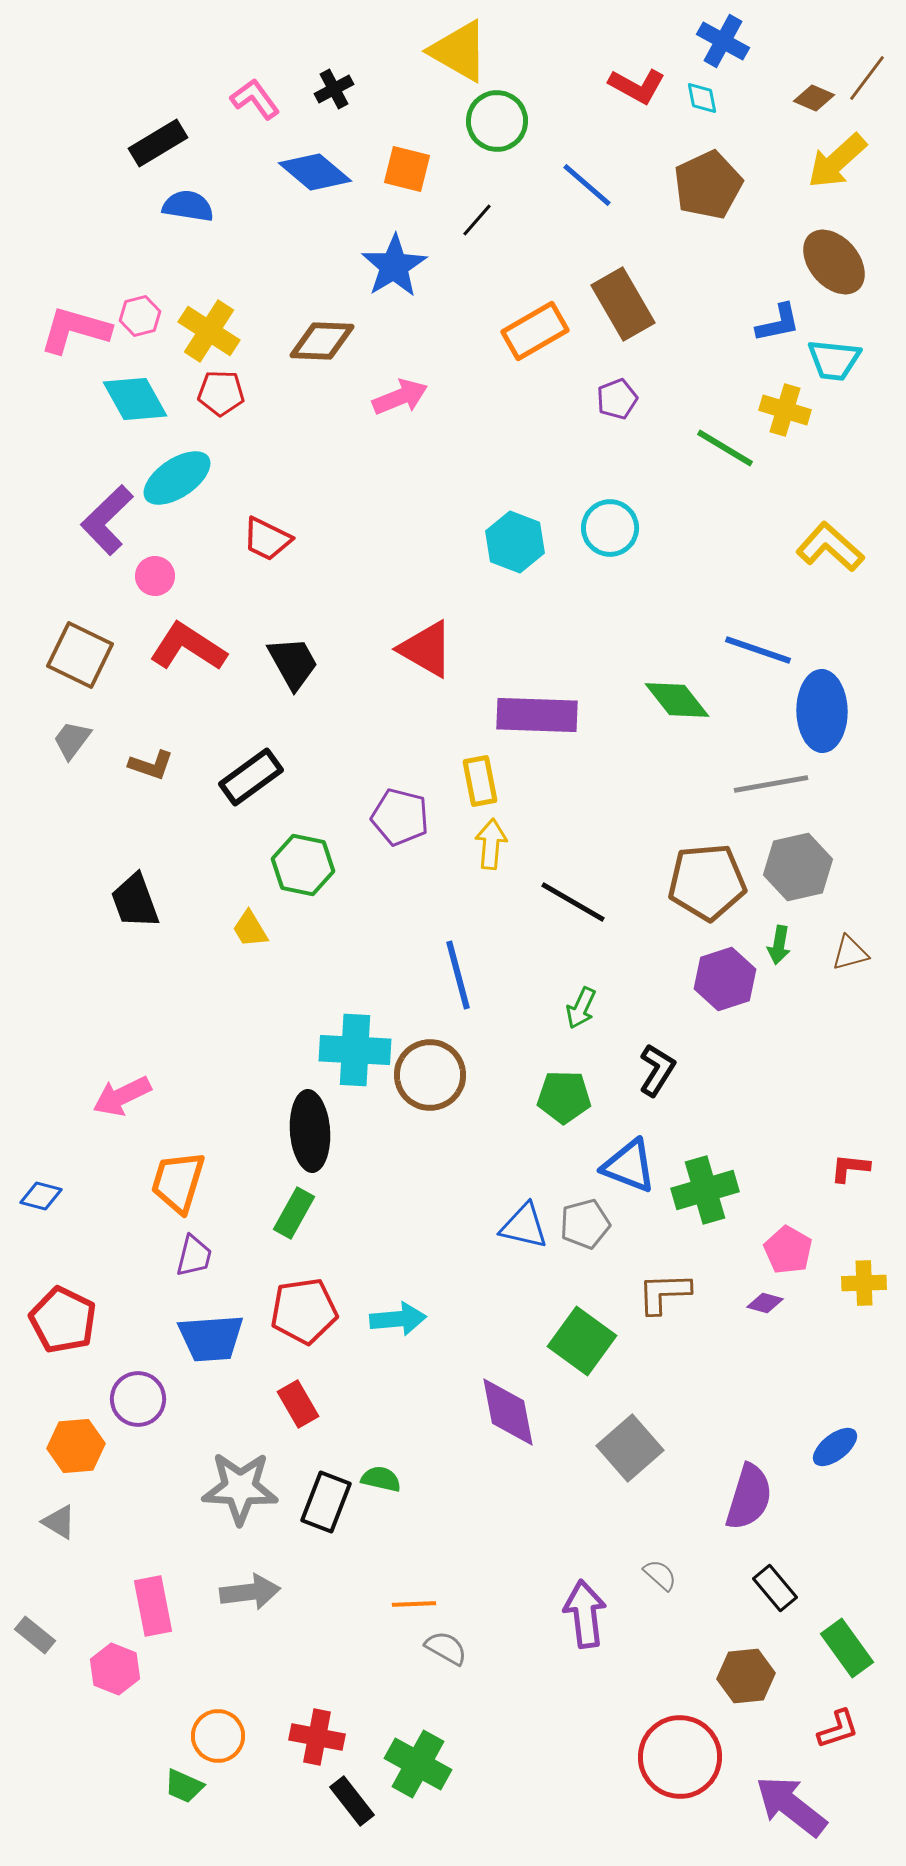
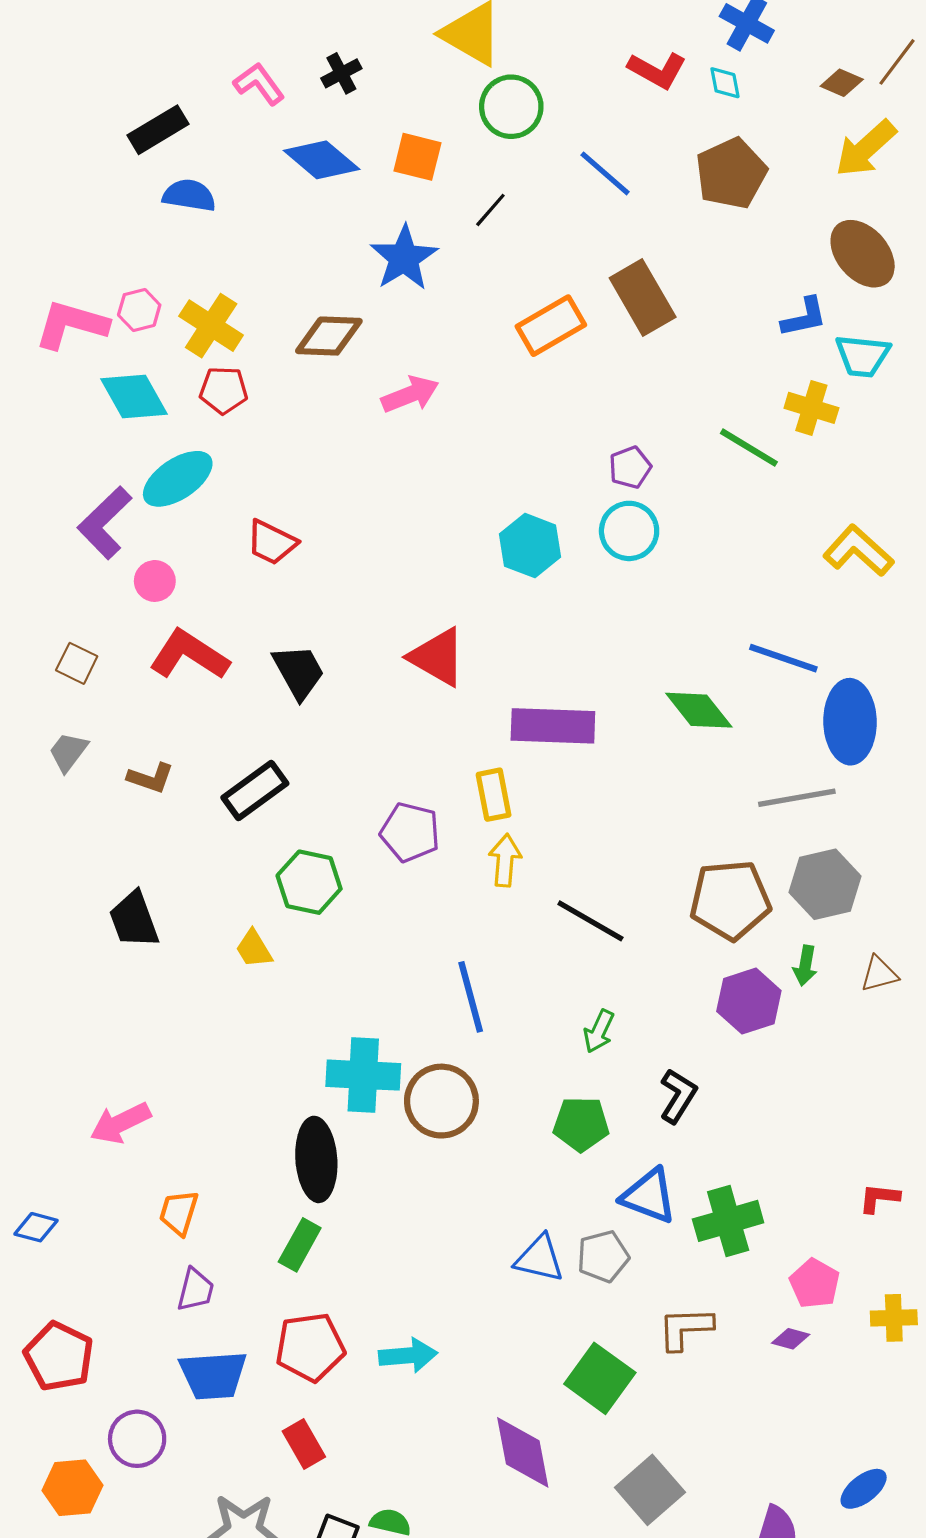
purple pentagon: (617, 399) -> (630, 467), moved
brown square: (80, 655) -> (77, 663), size x0.6
orange trapezoid: (178, 1182) -> (179, 1213), size x0.7

